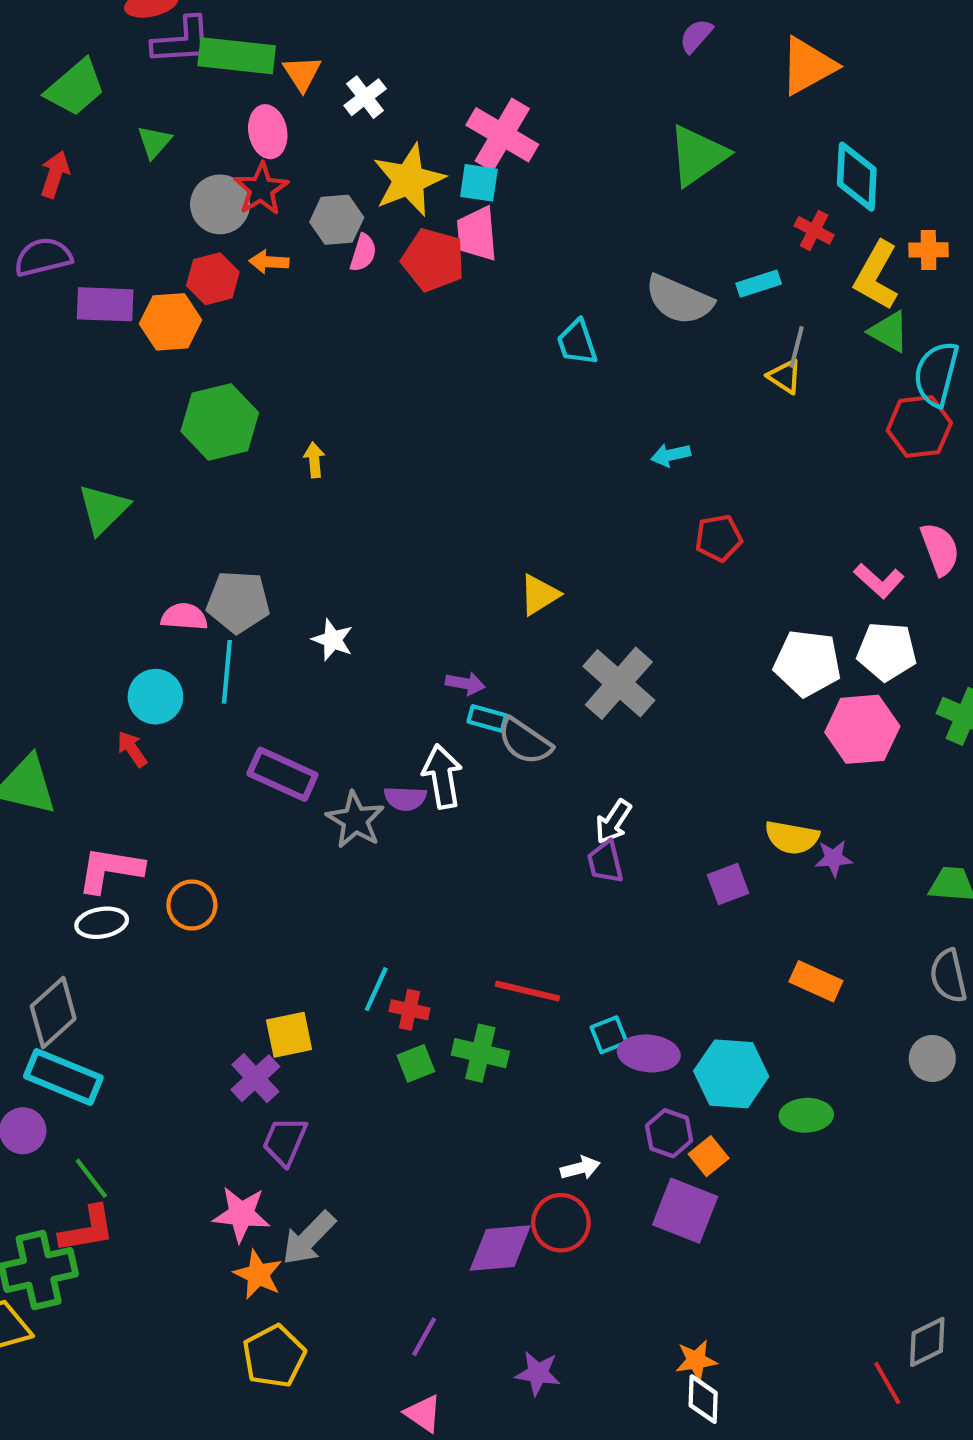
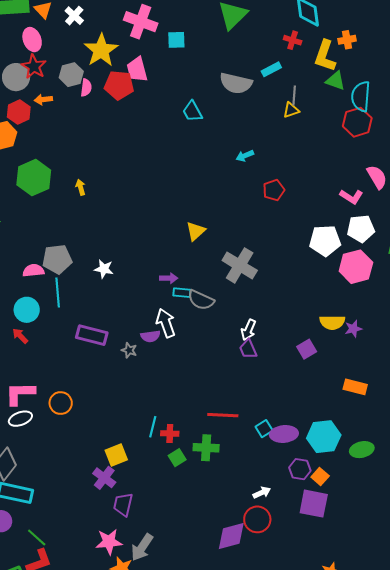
cyan square: (479, 183) -> (176, 40), moved
yellow triangle: (785, 376) -> (291, 110), turned -42
gray star: (355, 820) -> (129, 350), size x0.6

